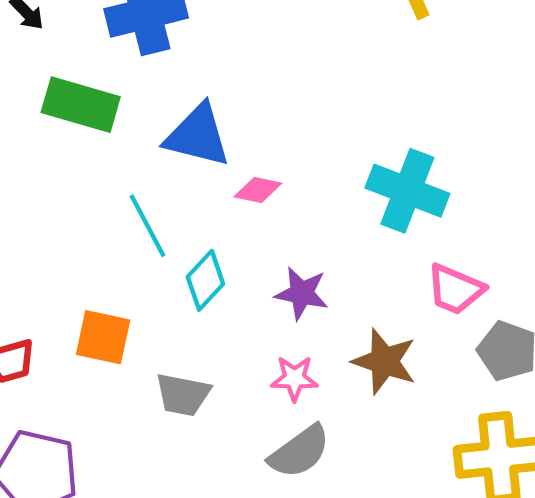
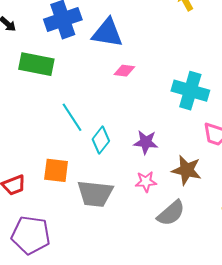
blue triangle: (198, 136) -> (107, 33), moved
pink diamond: (258, 190) -> (124, 71), moved
gray trapezoid: (183, 395) -> (95, 194), size x1.4
gray semicircle: (299, 452) -> (171, 213), moved

